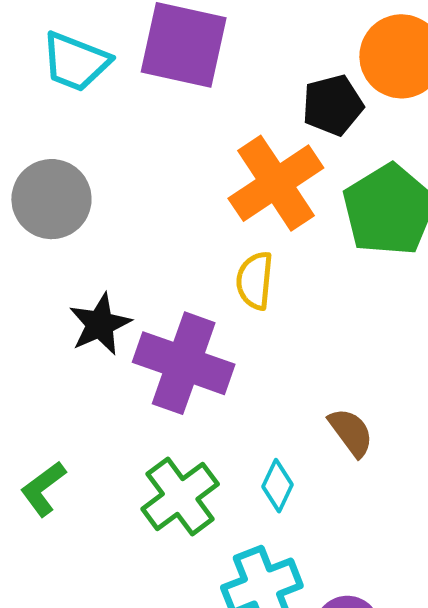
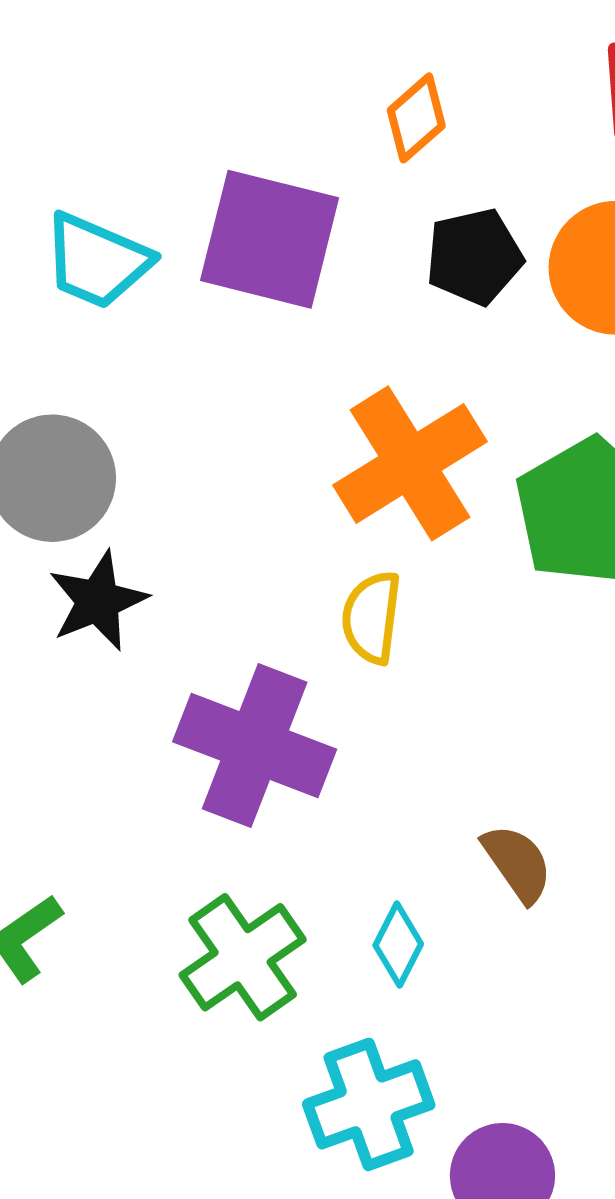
black pentagon: (333, 105) -> (474, 257), moved
black star: (100, 324) -> (98, 601), moved

